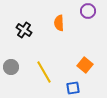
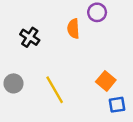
purple circle: (88, 11) -> (97, 12), moved
blue square: (73, 88) -> (117, 105), moved

